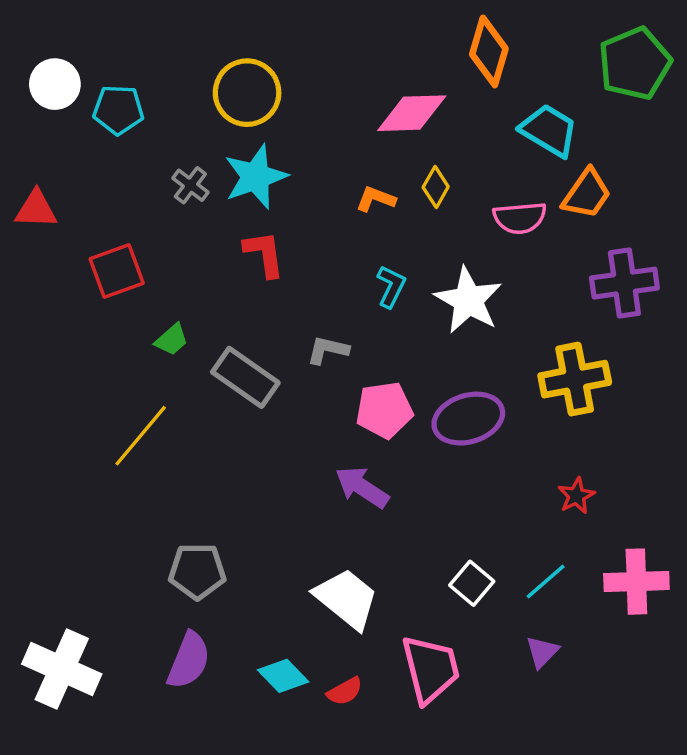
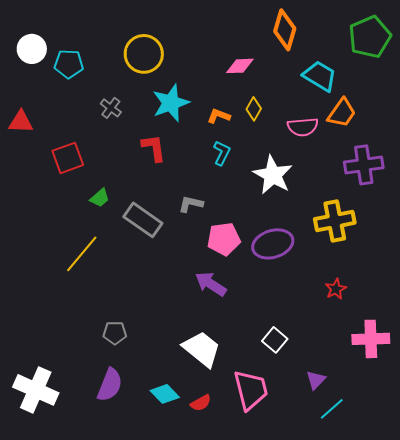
pink diamond: (412, 113) -> (240, 66), size x0.7
cyan star: (256, 177) -> (171, 103), moved
cyan L-shape: (391, 286) -> (222, 153), moved
gray pentagon: (197, 571) -> (115, 333), size x0.7
cyan line: (546, 582) -> (332, 409), moved

